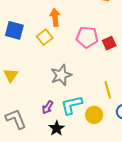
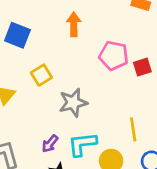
yellow square: (45, 37) -> (41, 75), moved

